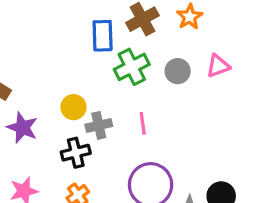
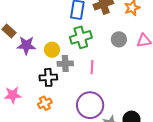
green cross: (132, 67) -> (81, 37), moved
purple star: (22, 128) -> (26, 45), moved, turned -30

